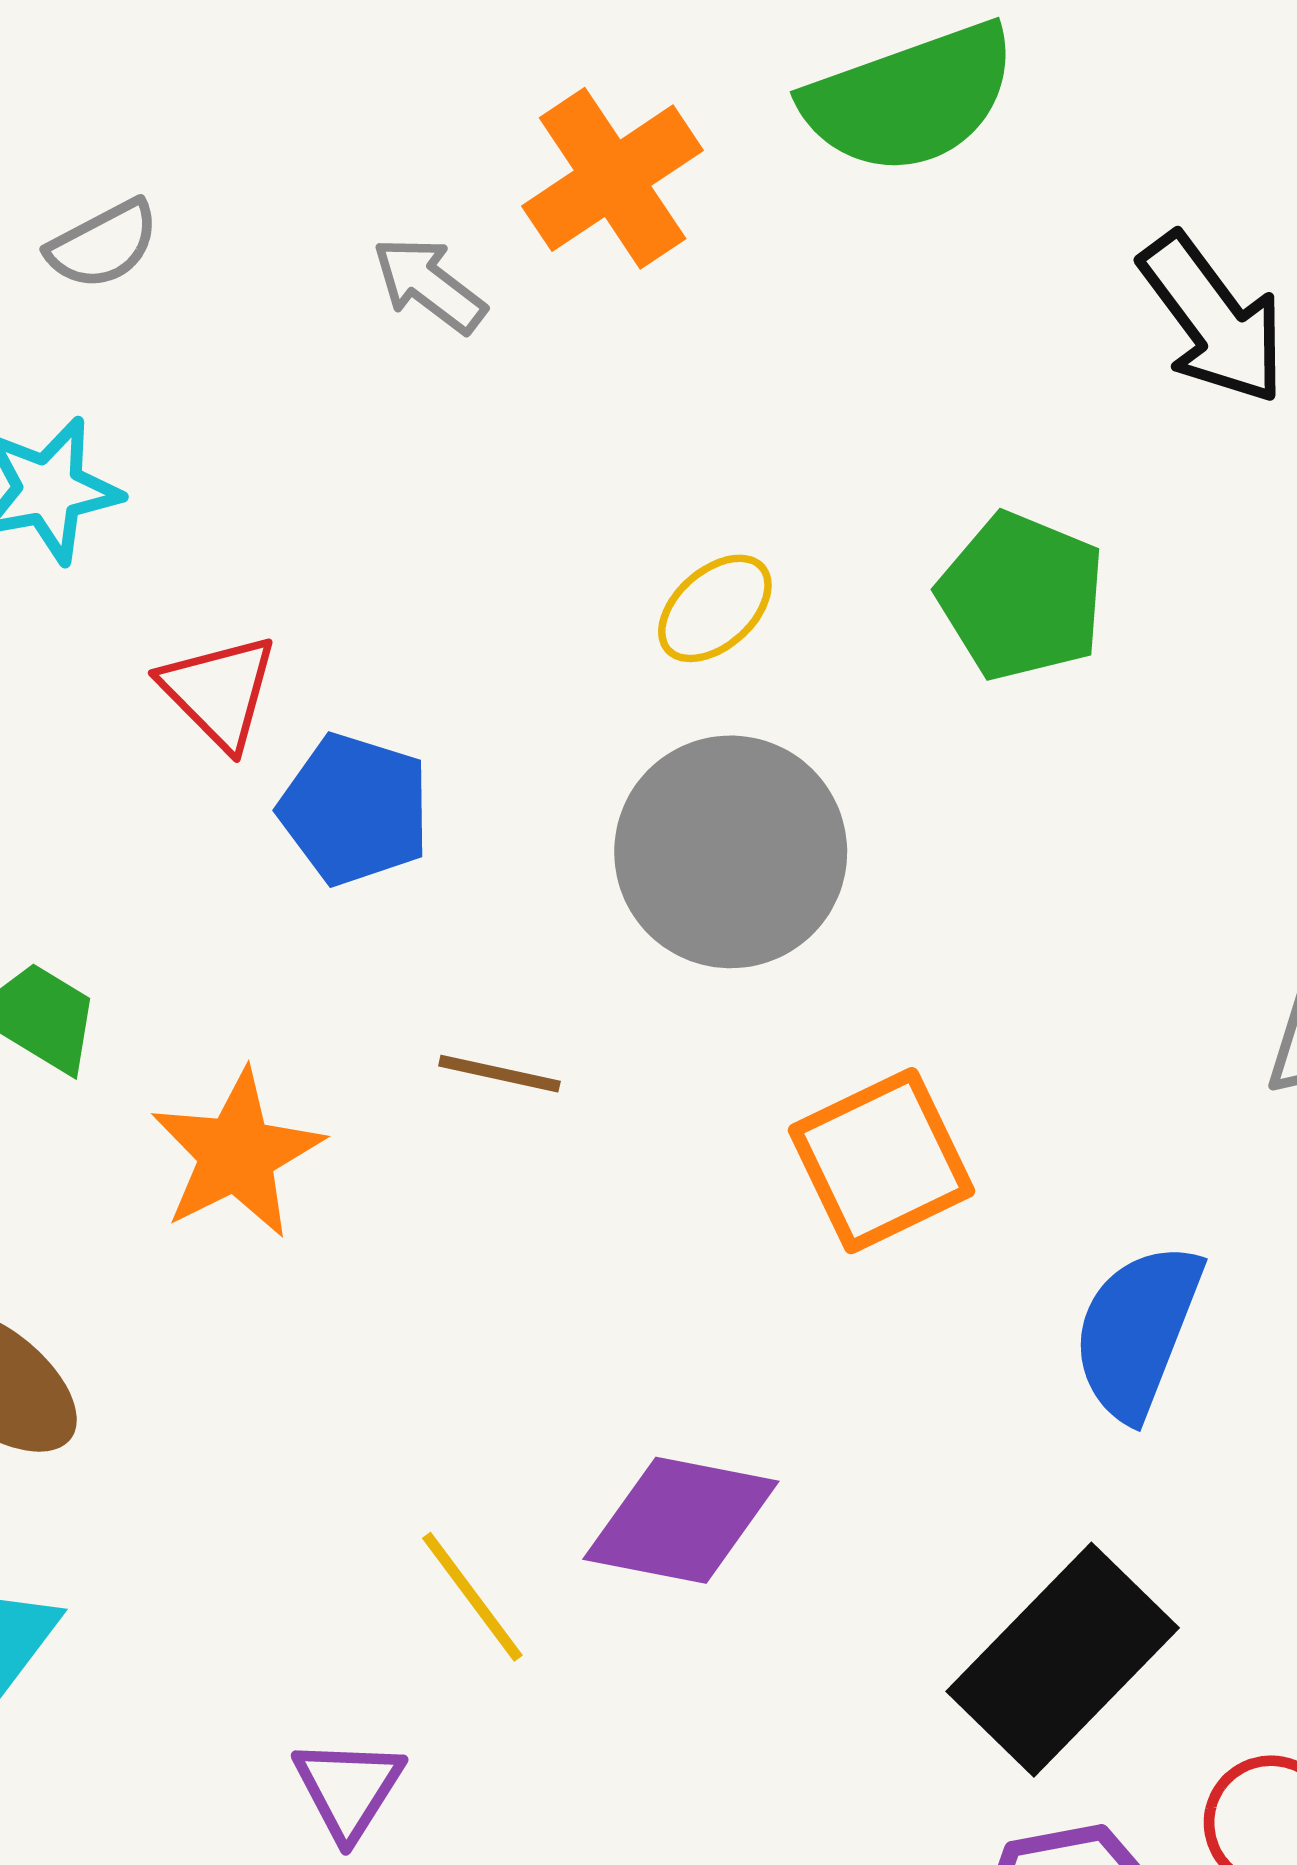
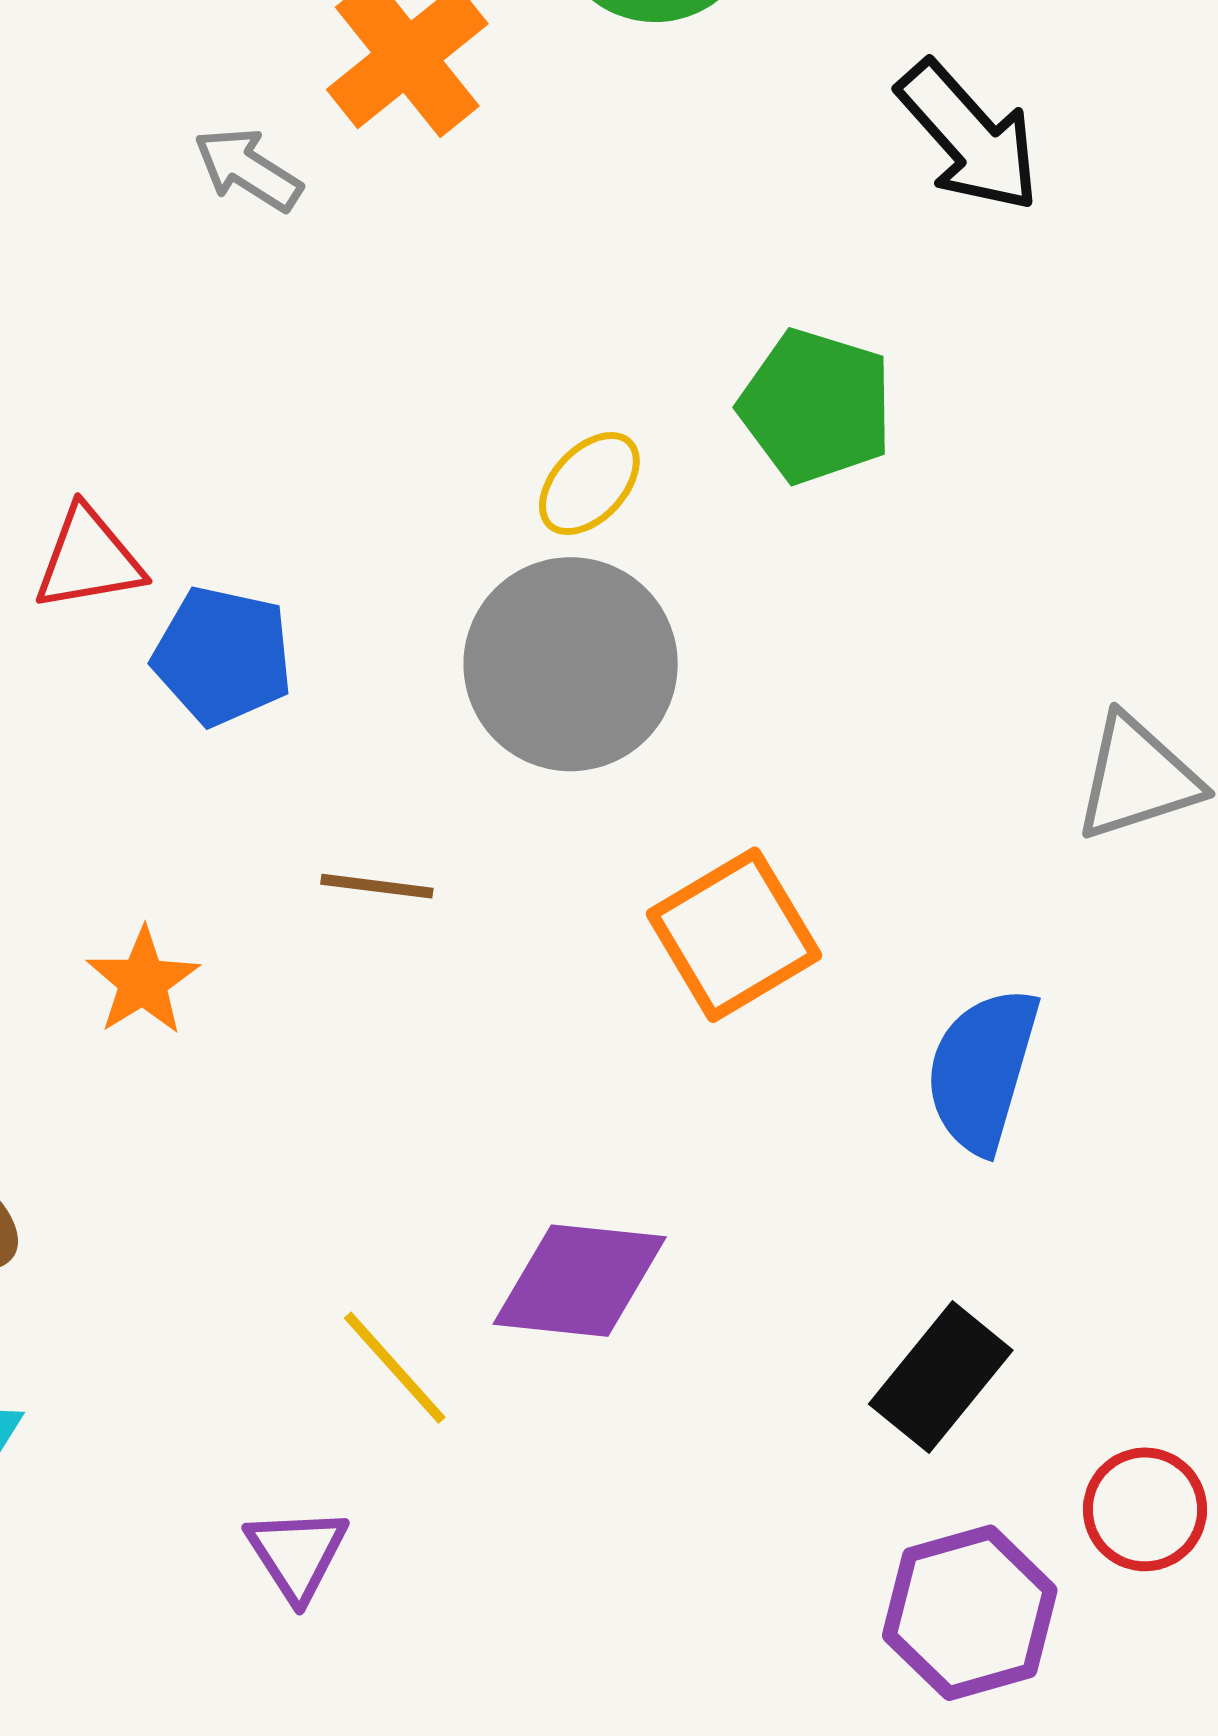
yellow ellipse: (715, 608) -> (589, 484), moved
red triangle: (219, 691) -> (89, 559), turned -50
orange star: (237, 1154) -> (143, 981), size x0.7
black rectangle: (1063, 1660) -> (941, 1377), size x0.7

